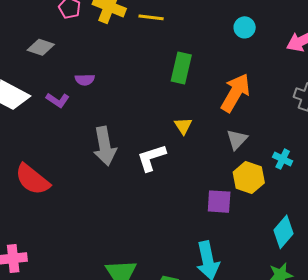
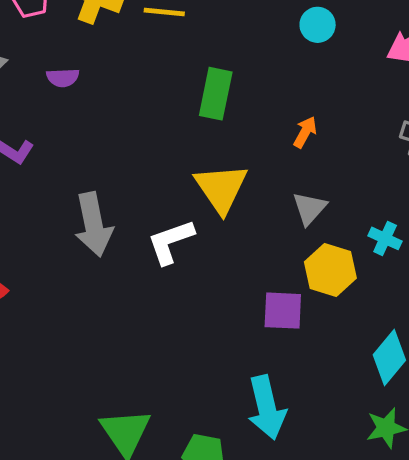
purple semicircle: (85, 80) -> (63, 78), moved
orange arrow: (235, 93) -> (305, 132), size x0.5
yellow triangle: (183, 126) -> (221, 188), size x1.8

